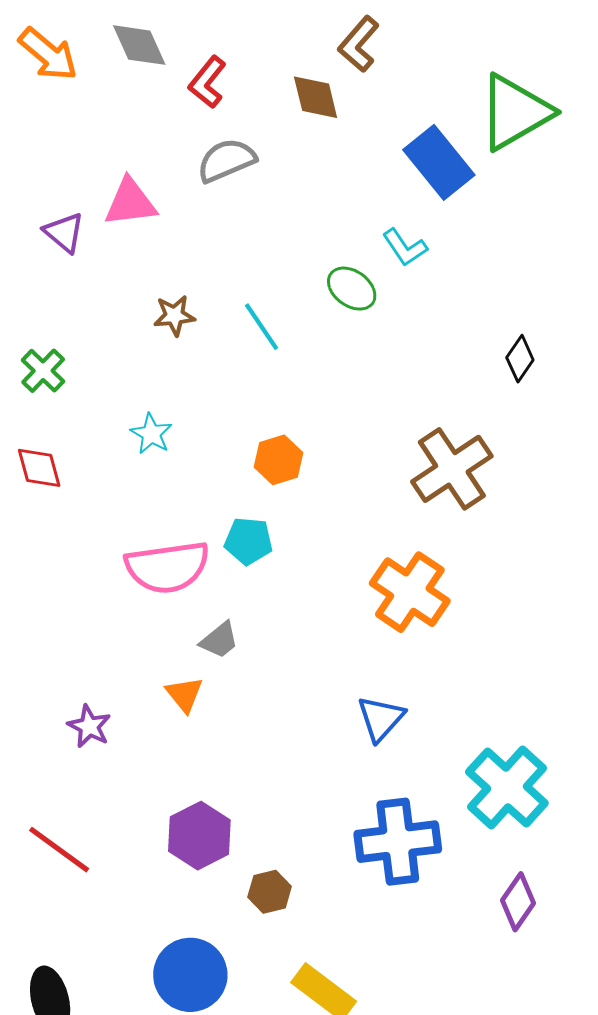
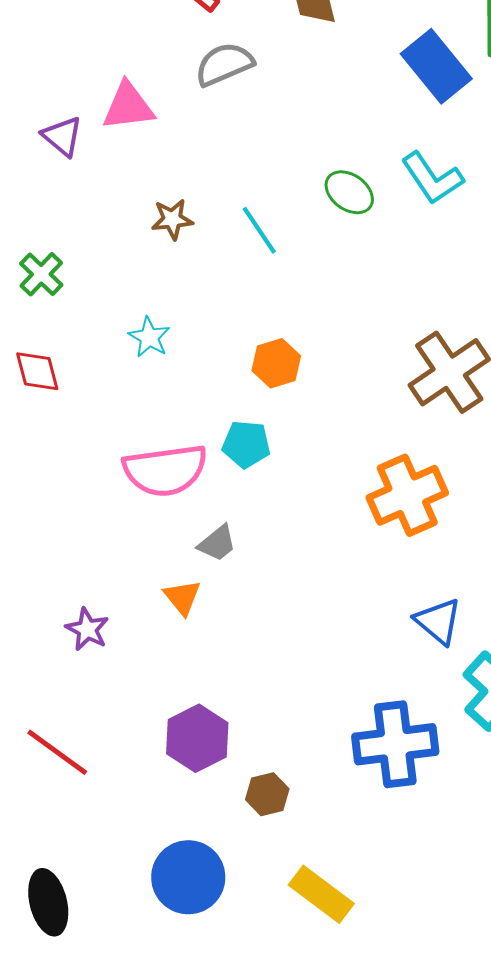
cyan L-shape: (405, 247) -> (432, 178), moved, size x1.4
orange cross: (410, 592) -> (407, 495), turned 32
blue triangle: (381, 718) -> (438, 621), moved, turned -32

